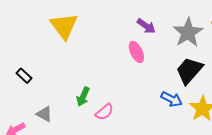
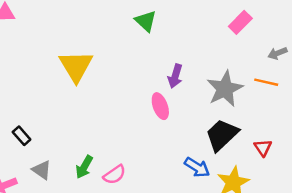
purple arrow: (146, 26) -> (175, 76), turned 66
black rectangle: (24, 76) -> (22, 136), moved
green arrow: (83, 97) -> (84, 167), moved

